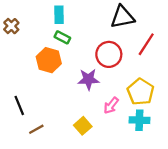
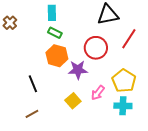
orange hexagon: (49, 60) -> (57, 56), moved
black line: (19, 105) -> (33, 84), moved
yellow square: (83, 126) -> (73, 101), moved

